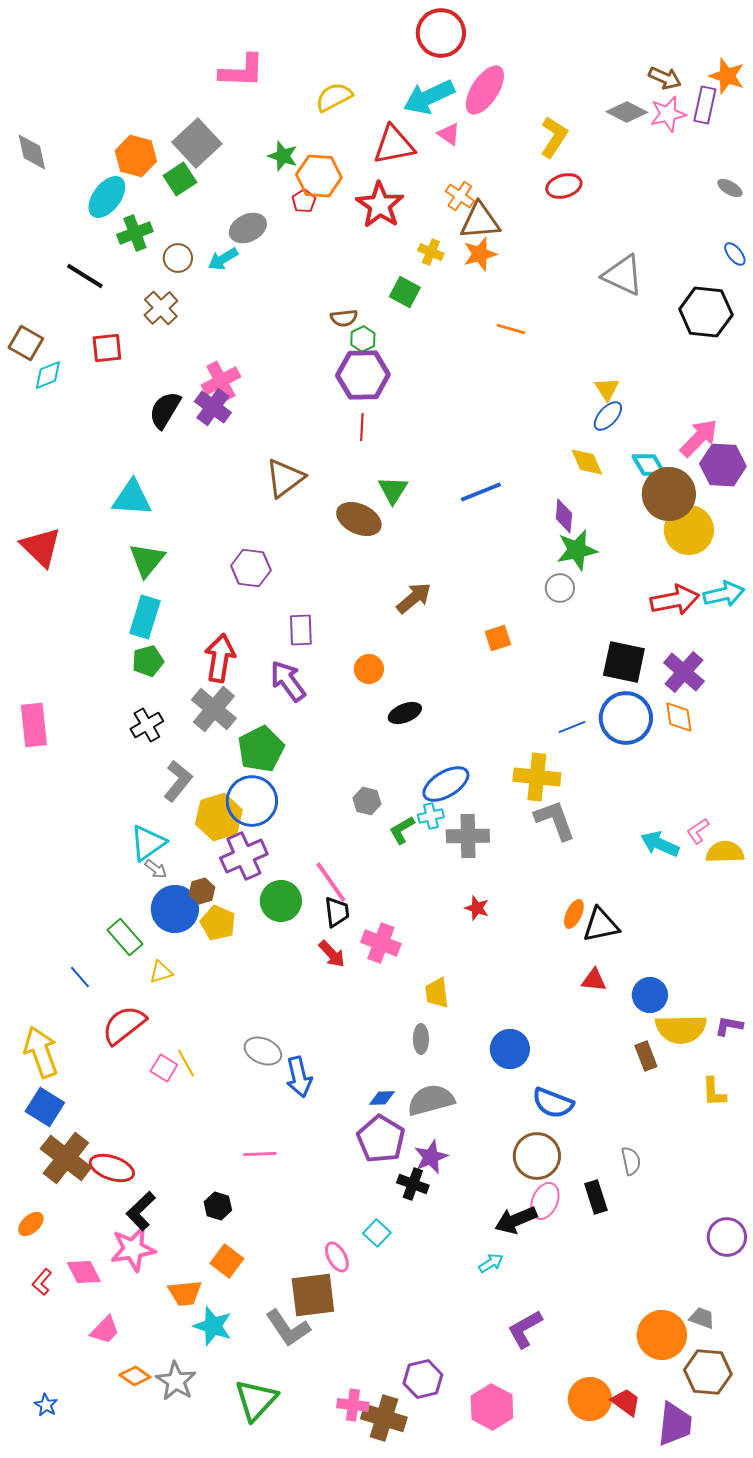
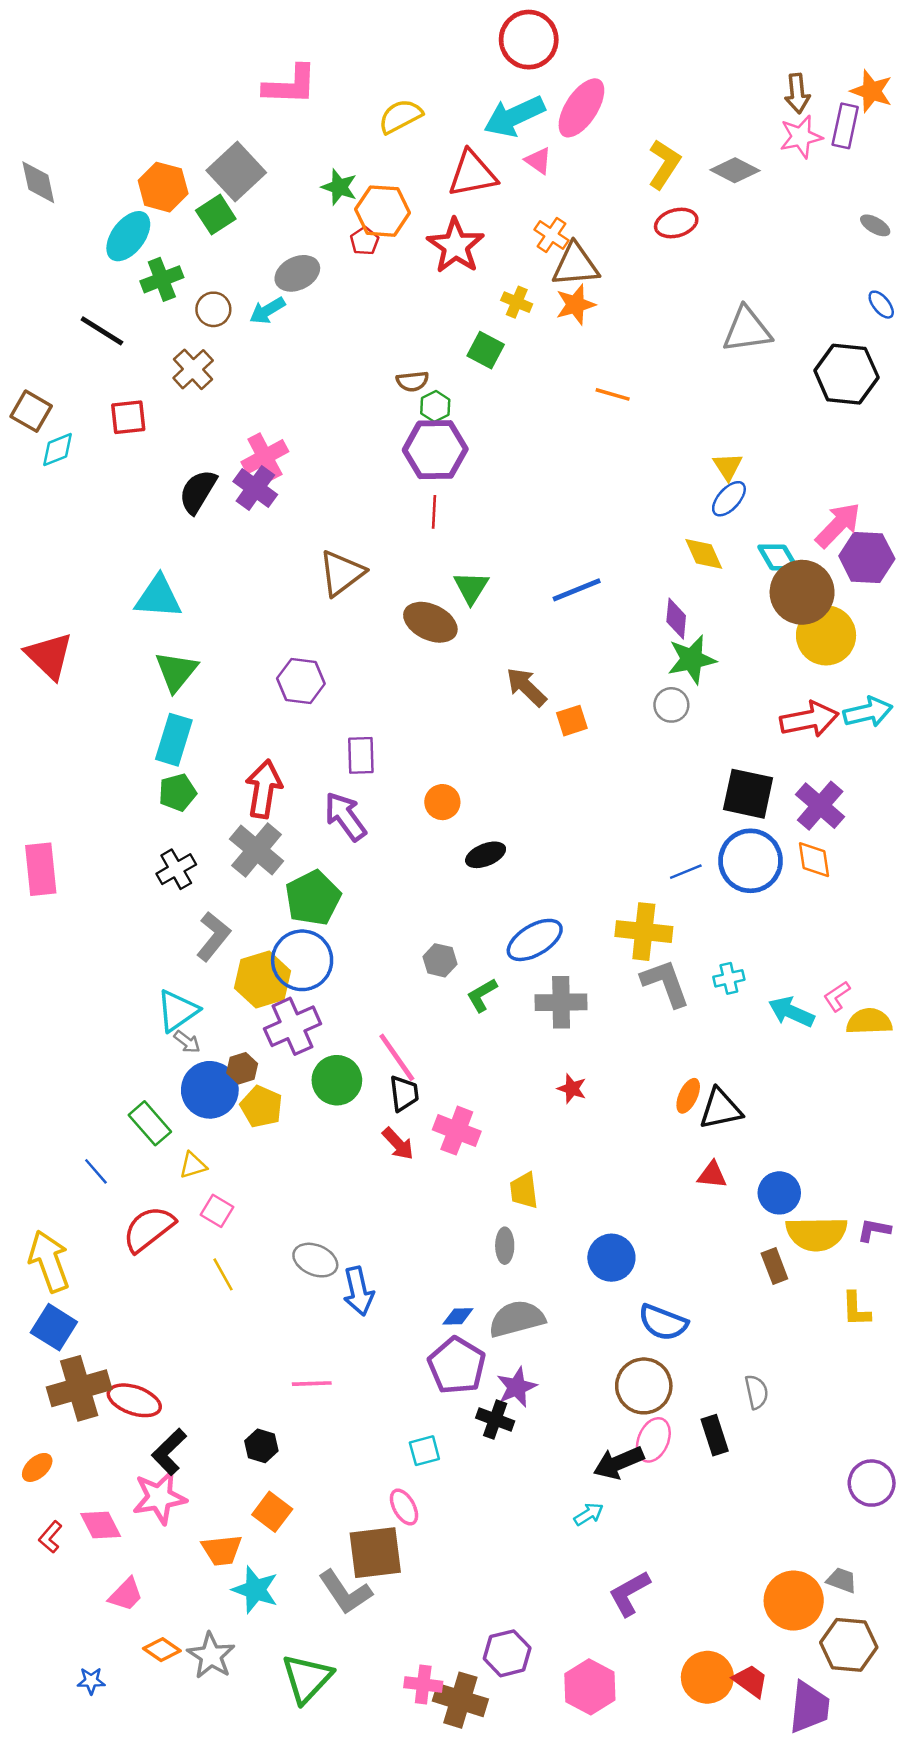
brown arrow: (665, 78) -> (797, 94), turned 60
gray diamond: (627, 112) -> (735, 170), moved
gray triangle: (623, 275) -> (747, 330), turned -33
brown arrow: (414, 598) -> (526, 687), moved, turned -96
orange square: (498, 638) -> (572, 721), moved
cyan cross: (431, 816) -> (729, 978), moved
pink square: (164, 1068) -> (217, 1211), moved
brown cross: (66, 1158) -> (79, 1388), turned 36
cyan square: (377, 1233) -> (424, 1451), moved, turned 32
blue star: (46, 1405) -> (91, 1681), moved, turned -30

